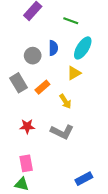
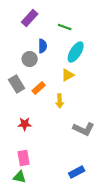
blue semicircle: (53, 48) -> (43, 46), moved
yellow arrow: (65, 101) -> (60, 101), turned 32
gray L-shape: (62, 132) -> (84, 129), moved

